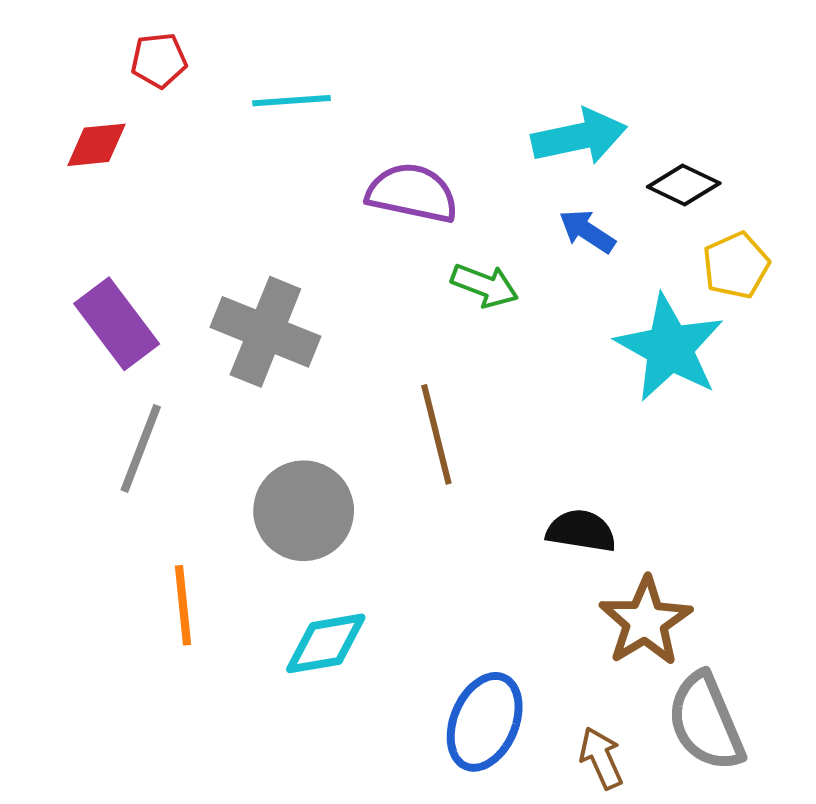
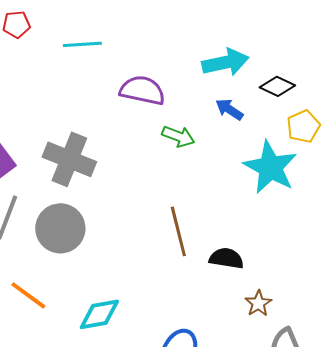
brown line: (436, 434) -> (178, 231), moved
gray circle: (304, 511) -> (60, 228), moved
orange line: (183, 605) -> (28, 295), turned -48
brown star: (645, 621) -> (258, 303), size x0.6

